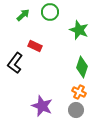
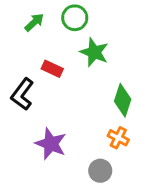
green star: (79, 30) -> (94, 52), moved
purple star: (42, 106) -> (51, 144), moved
gray circle: (76, 110) -> (100, 171), moved

